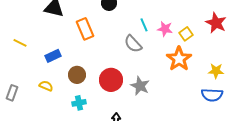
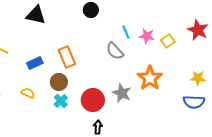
orange rectangle: (85, 29) -> (67, 57), moved
orange star: (179, 59) -> (150, 78), moved
red circle: (111, 80) -> (93, 100), moved
cyan cross: (79, 103) -> (61, 101), moved, turned -32

